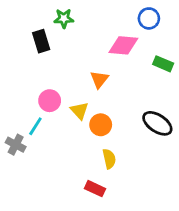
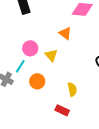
orange triangle: (99, 79) -> (65, 33), turned -32
orange circle: (101, 125) -> (37, 81), moved

